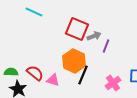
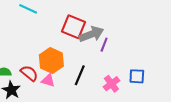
gray arrow: (94, 36) -> (91, 34), size x1.6
orange hexagon: (74, 61) -> (51, 61), moved

